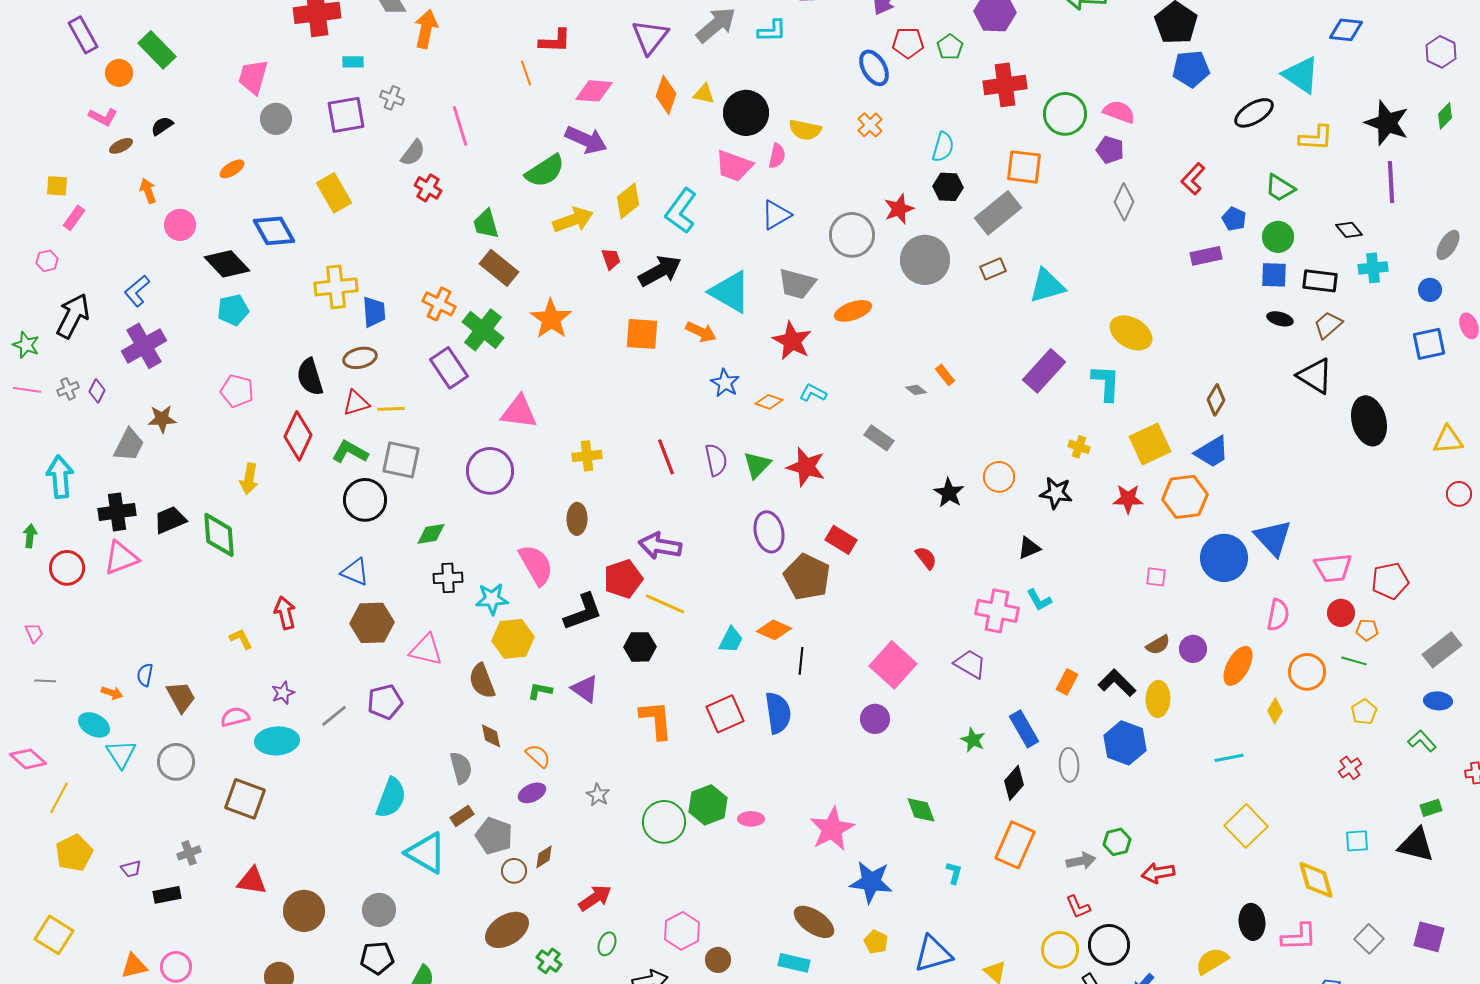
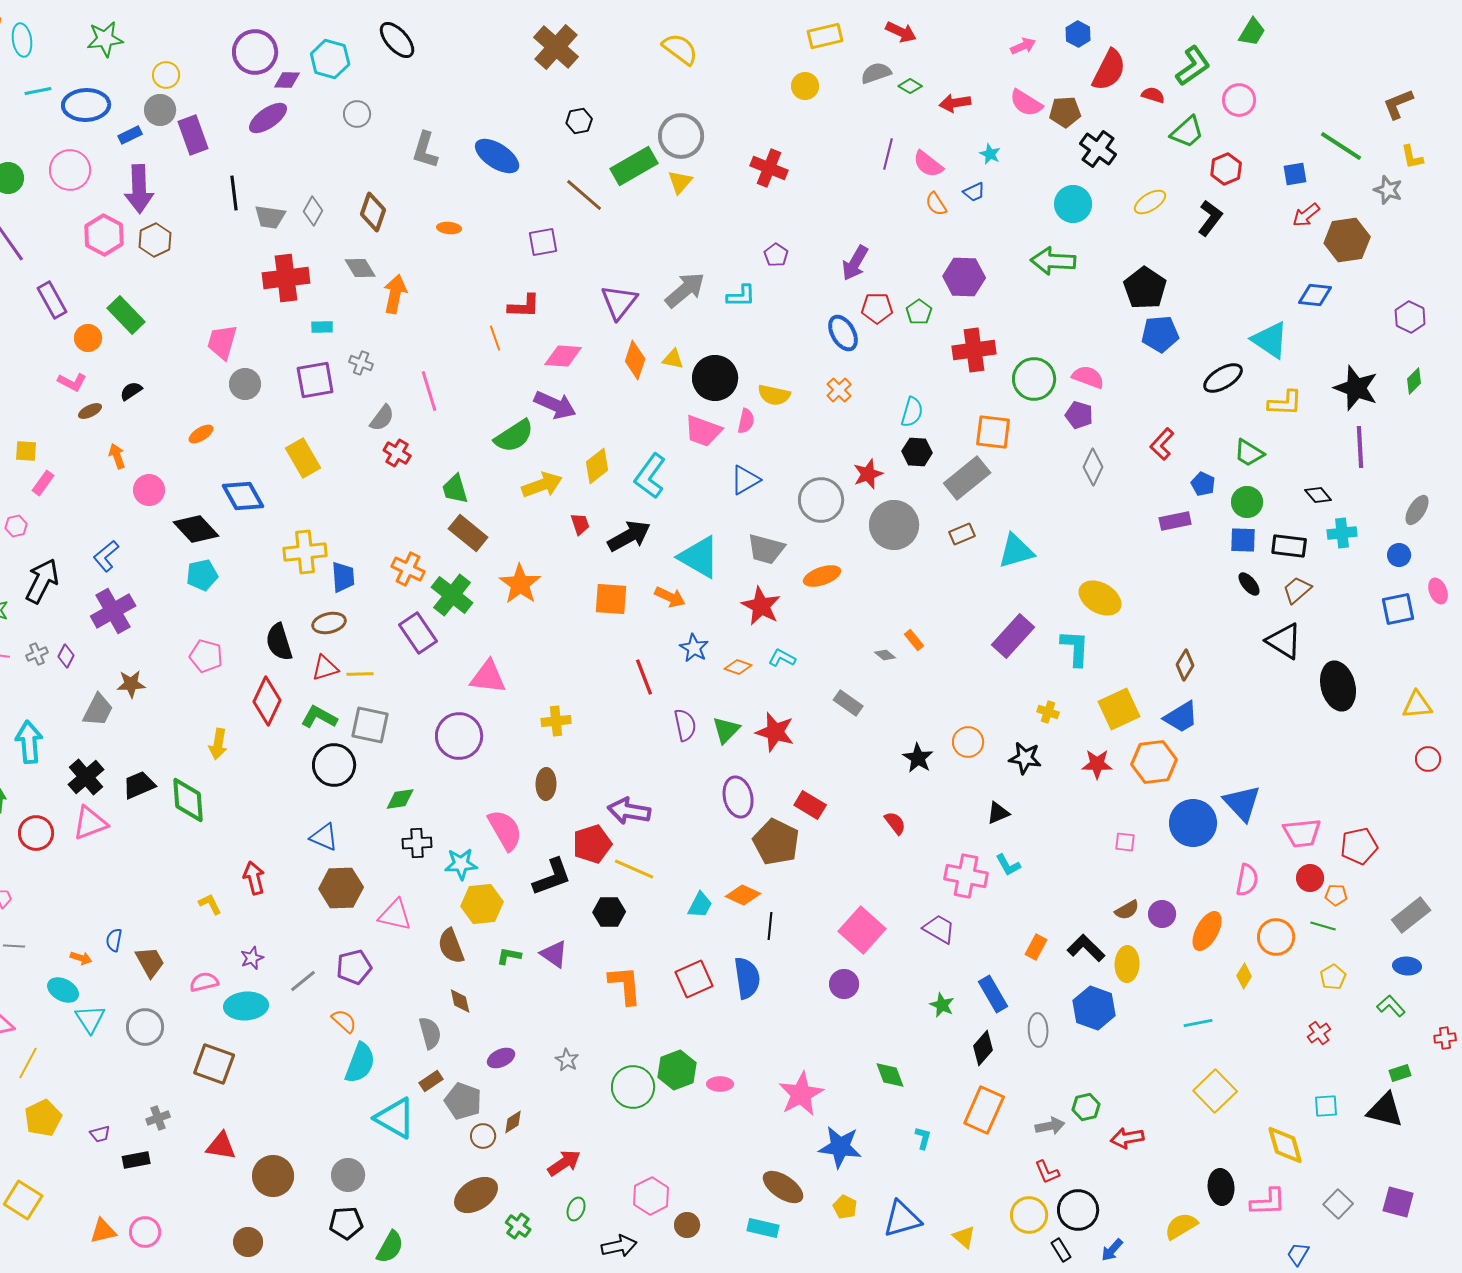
black ellipse: (1280, 319) -> (1249, 584), turned 35
red line: (666, 457) -> (644, 677), moved
black cross: (117, 512) -> (86, 777), turned -33
orange semicircle: (538, 756) -> (344, 1021), moved

